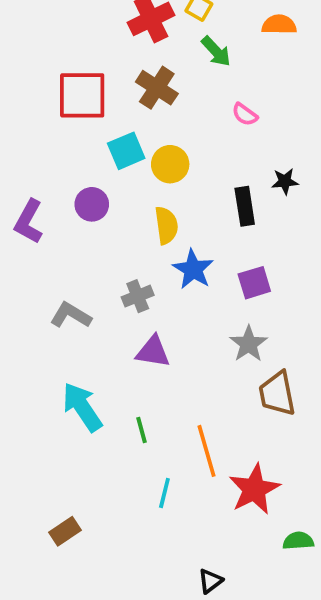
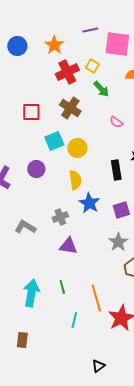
red square: (82, 95) -> (31, 112), size x0.7
cyan arrow: (82, 407) -> (31, 293), moved, turned 44
brown rectangle: (65, 531) -> (22, 340), turned -49

